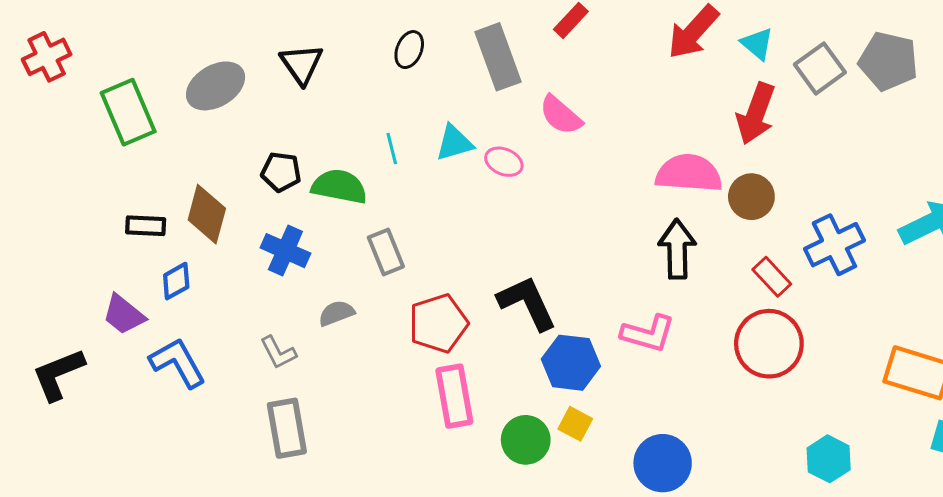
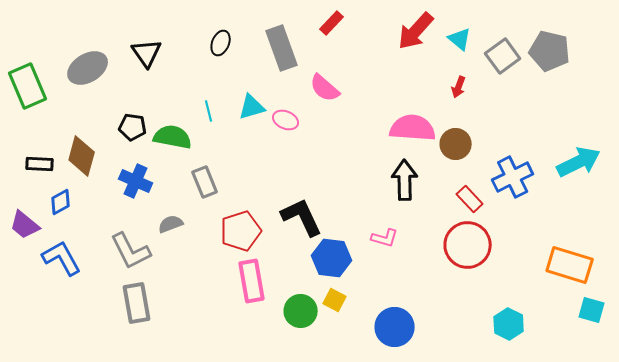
red arrow: (756, 114) -> (459, 87), size x0.5
pink L-shape: (648, 334) -> (385, 238), size x0.7
gray L-shape: (278, 352) -> (131, 251), size x1.6

